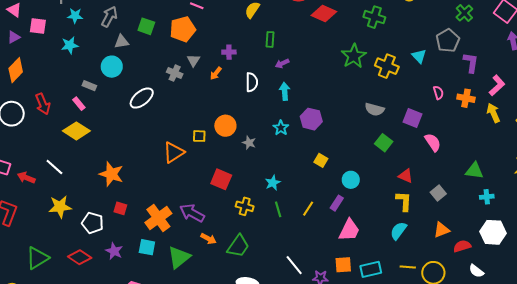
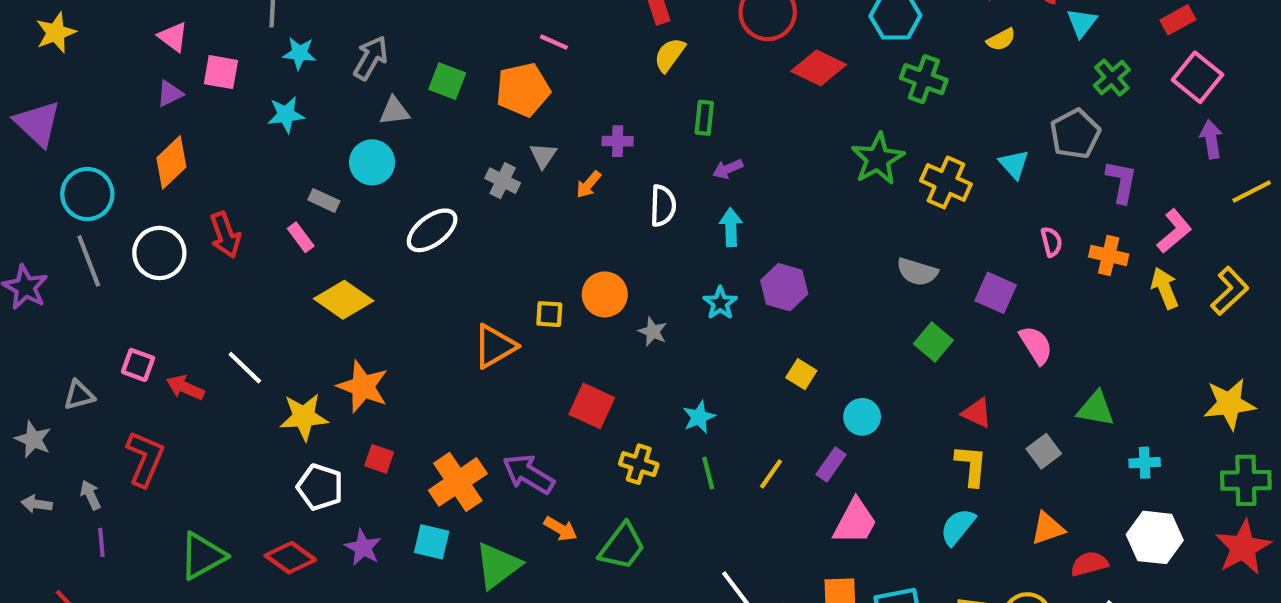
yellow diamond: (76, 131) -> (344, 300), moved
green triangle: (474, 171) -> (1096, 409), moved
yellow star: (60, 207) -> (304, 417), moved

